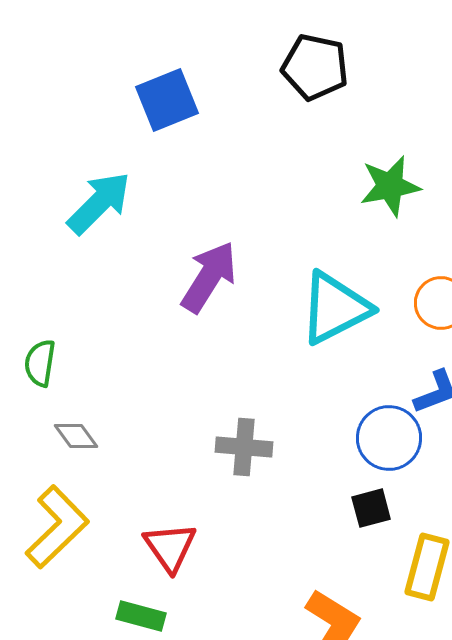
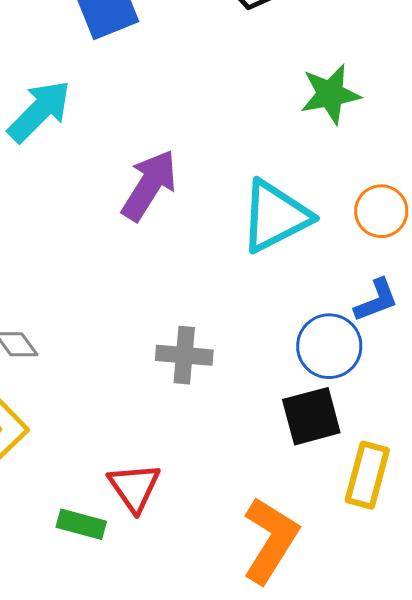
black square: (371, 508) -> (311, 416), size x1.5
red triangle: (170, 547) -> (134, 487), moved

